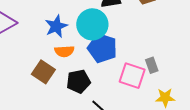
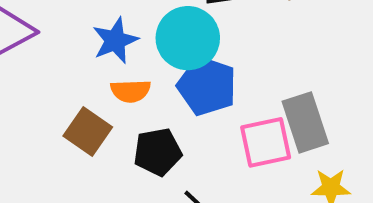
gray rectangle: (152, 65) -> (305, 122), size x1.8
pink square: (132, 76) -> (266, 142), turned -32

